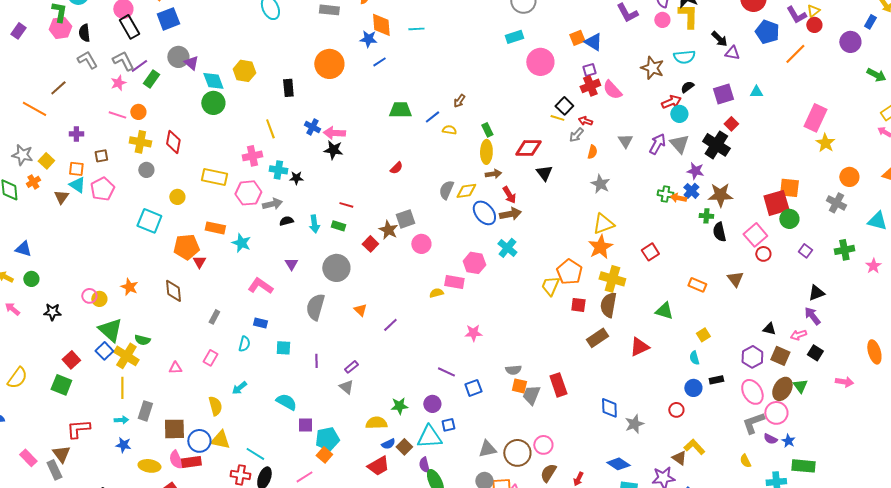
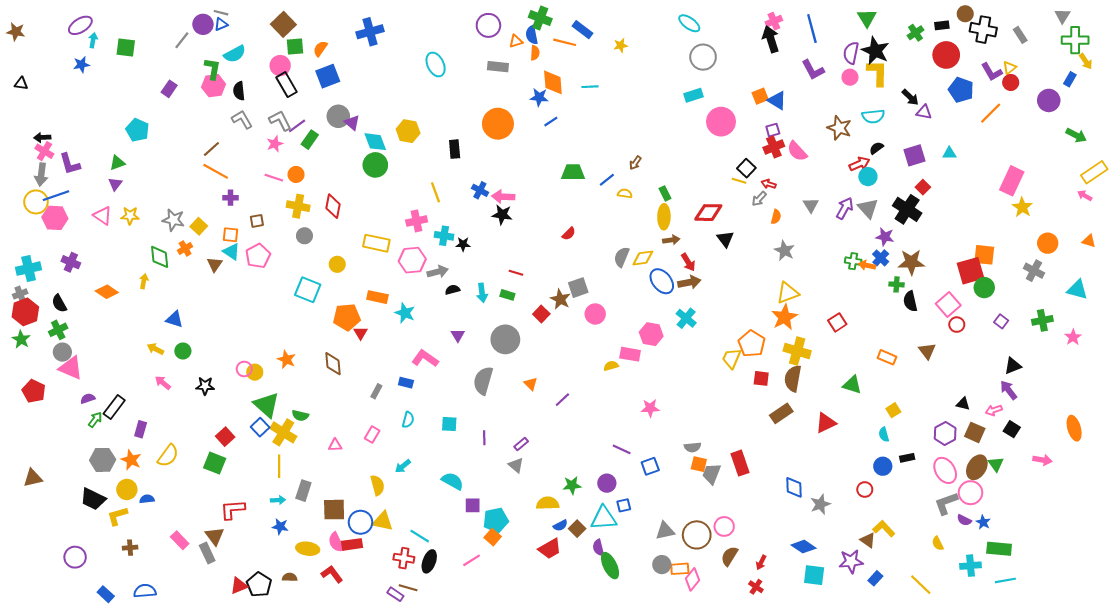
orange line: (34, 109) -> (216, 171), moved
blue rectangle: (260, 323) -> (406, 383), moved

